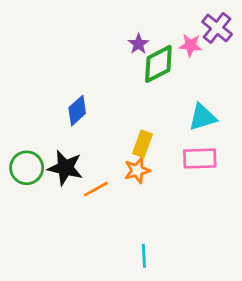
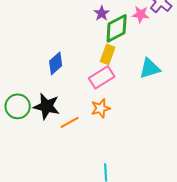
yellow rectangle: (142, 144) -> (108, 54), moved
pink rectangle: (200, 158) -> (102, 77), moved, turned -30

